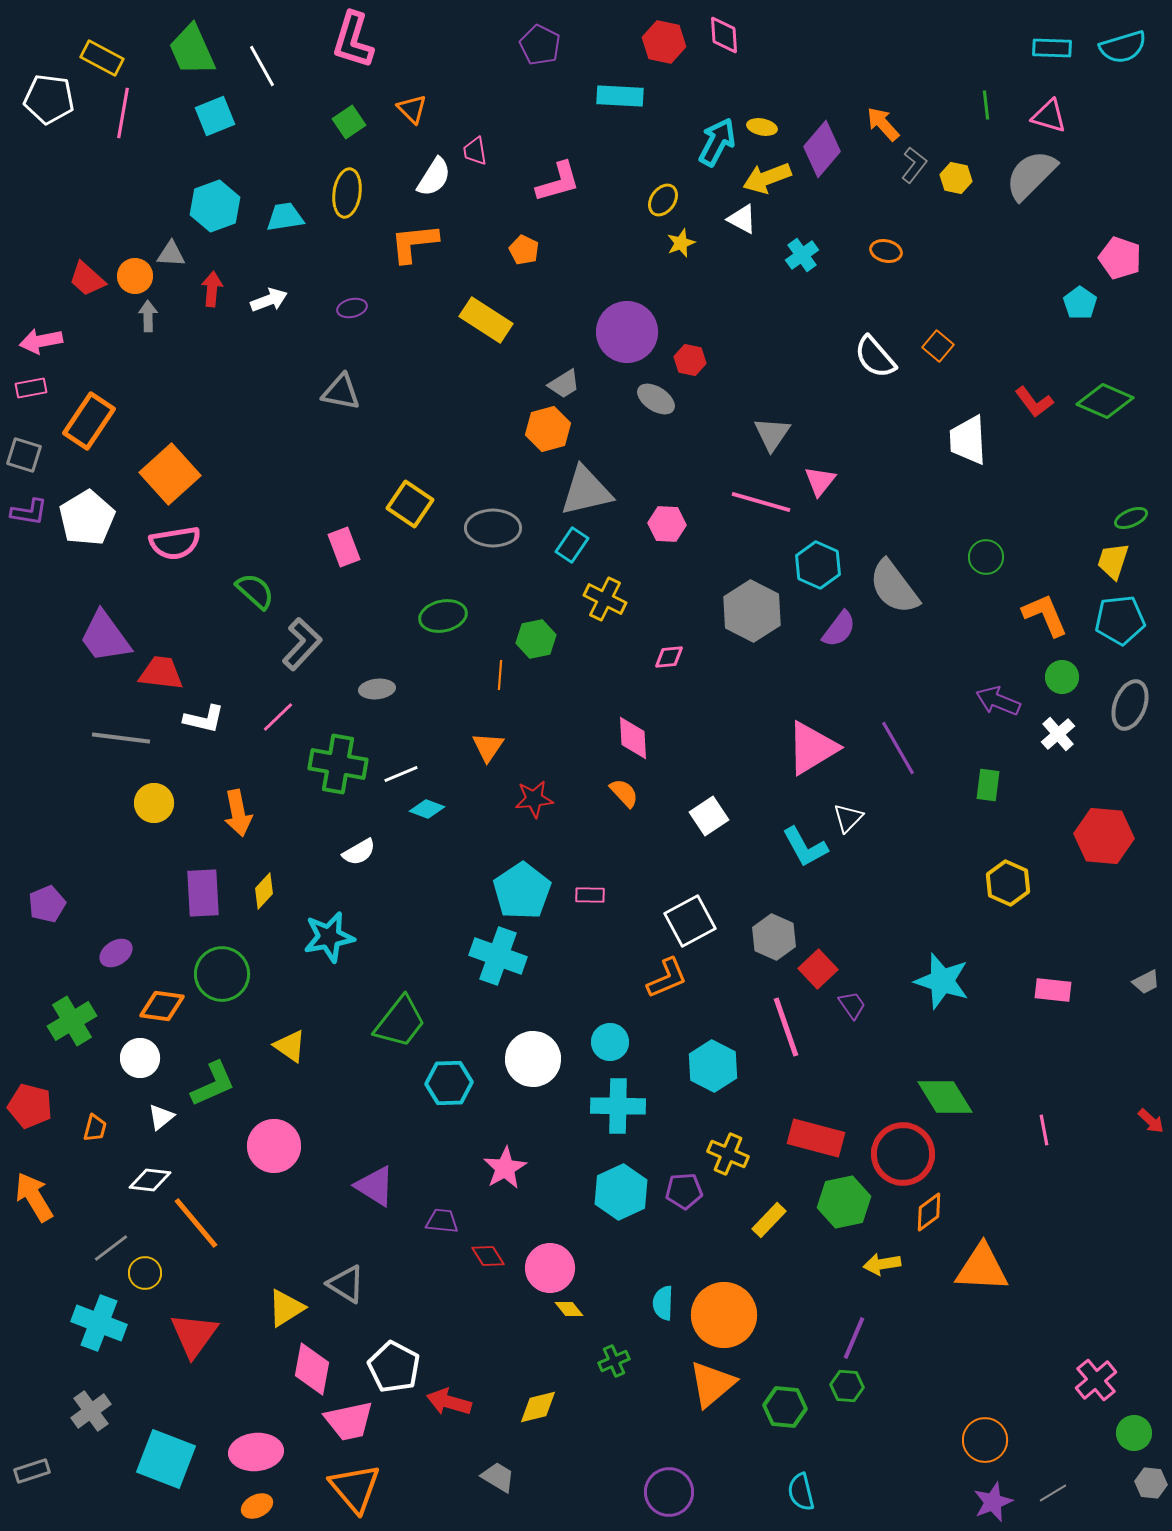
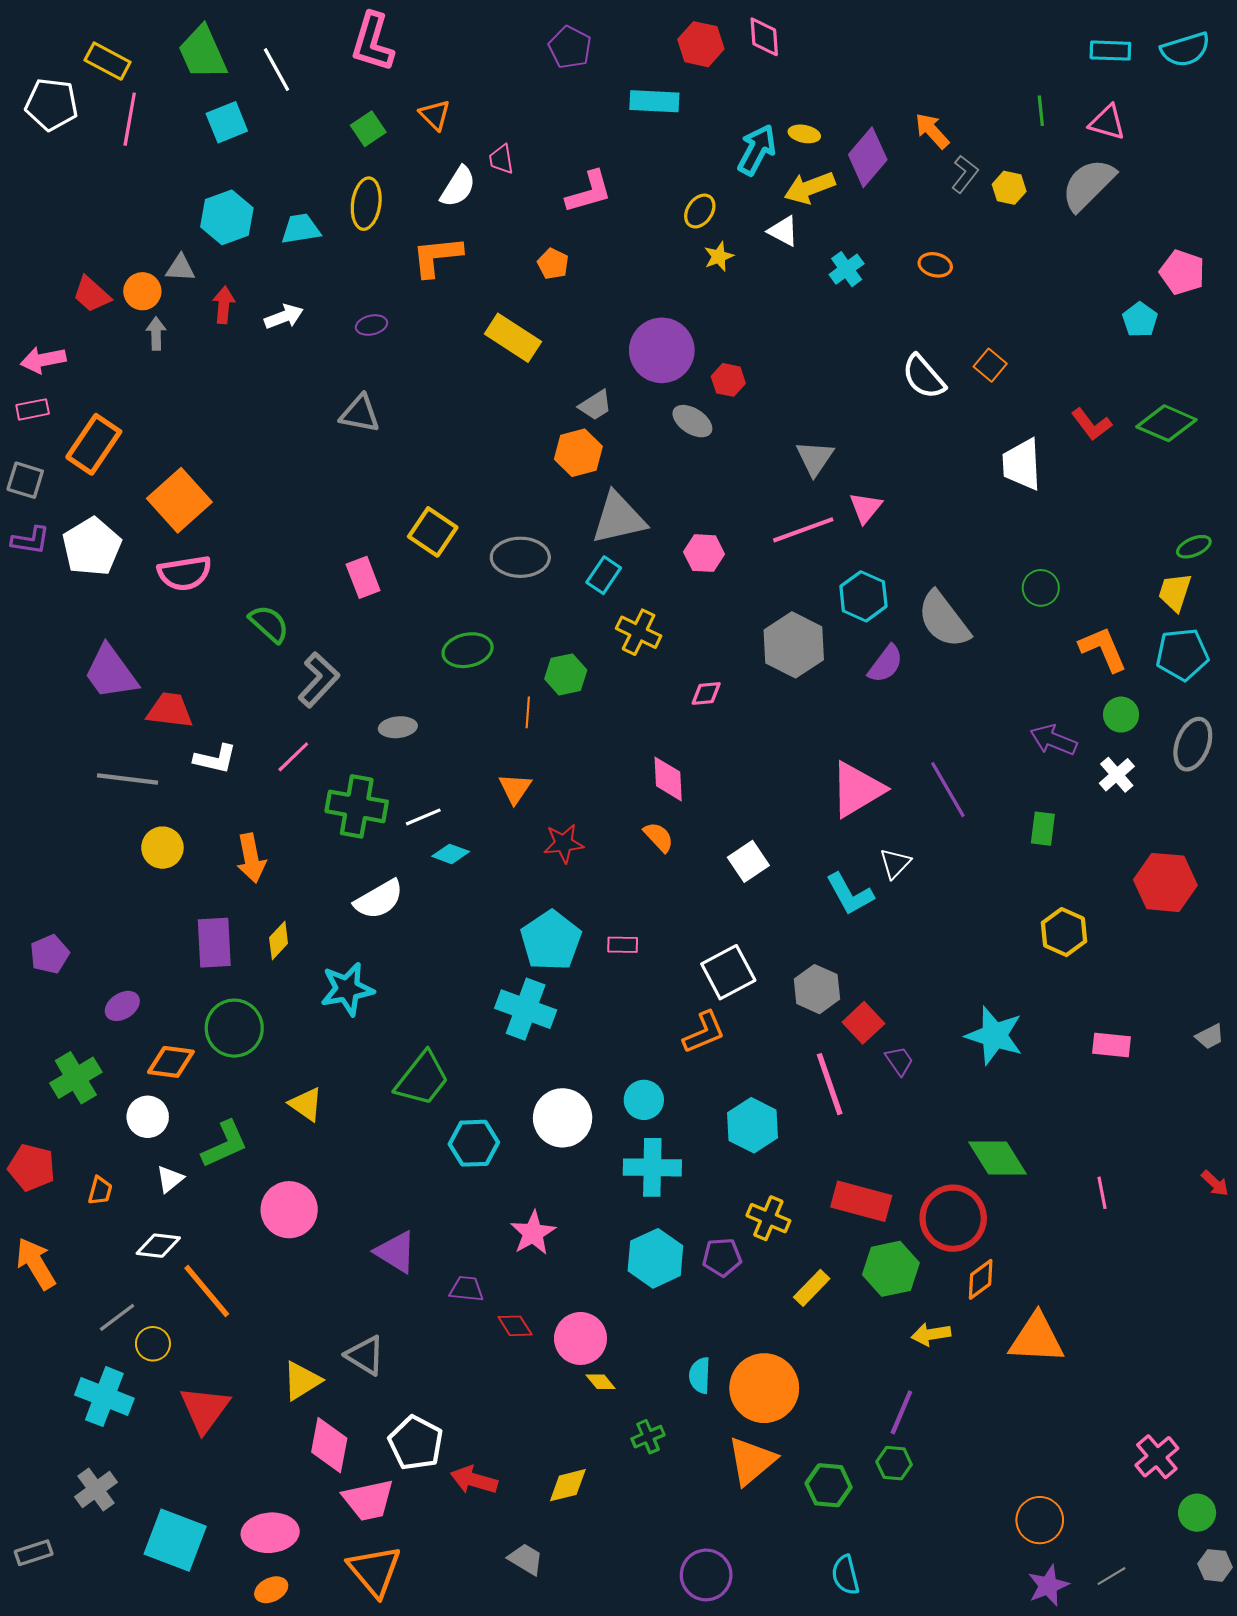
pink line: (761, 502) -> (803, 530), turned -36
white semicircle: (359, 852) -> (379, 899), size x1.4

